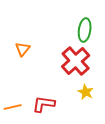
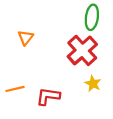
orange line: (13, 107) -> (15, 89), moved

